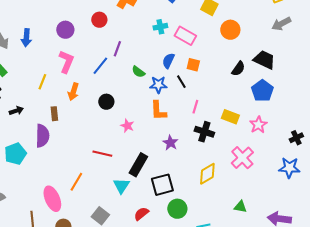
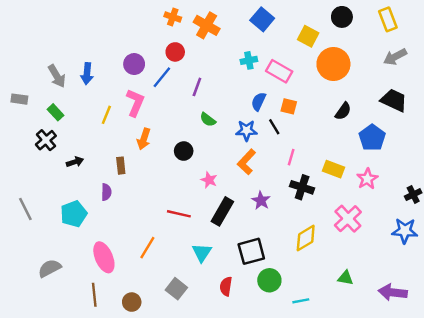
orange circle: (230, 30) -> (333, 64), size x1.4
black trapezoid: (264, 60) -> (394, 100), moved
blue line: (100, 66) -> (162, 77), moved
green semicircle: (138, 72) -> (208, 120), moved
yellow line: (42, 82) -> (106, 115), moved
orange L-shape: (158, 111) -> (246, 162), turned 45
purple semicircle: (42, 136) -> (106, 192), size x0.6
black rectangle: (138, 165) -> (222, 211), moved
pink ellipse: (52, 199) -> (104, 257), moved
red semicircle: (141, 214) -> (226, 286), turned -42

